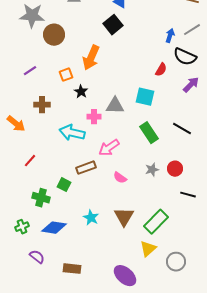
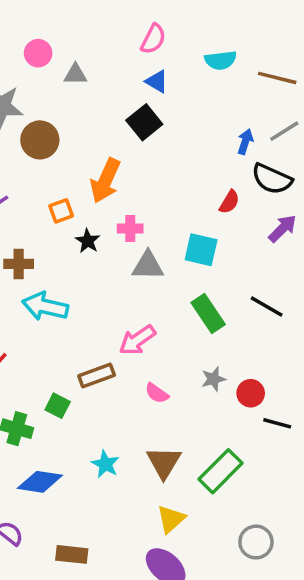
pink cross: (94, 117) -> (130, 229), moved
cyan arrow: (72, 133) -> (45, 306), moved
red circle: (175, 169) -> (251, 393), moved
yellow triangle: (148, 249) -> (171, 519), moved

